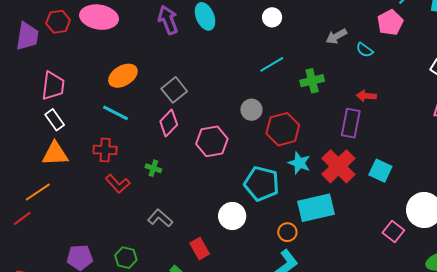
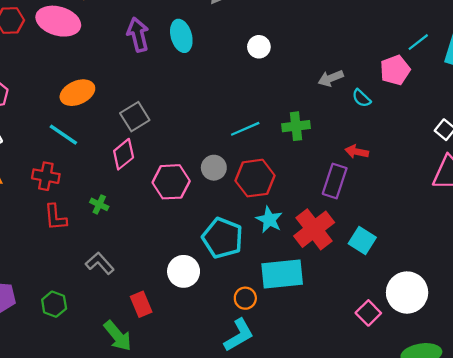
cyan line: (272, 64) -> (245, 129), moved
gray circle: (251, 110) -> (214, 168), moved
red L-shape: (118, 184) -> (55, 217), turned 30

